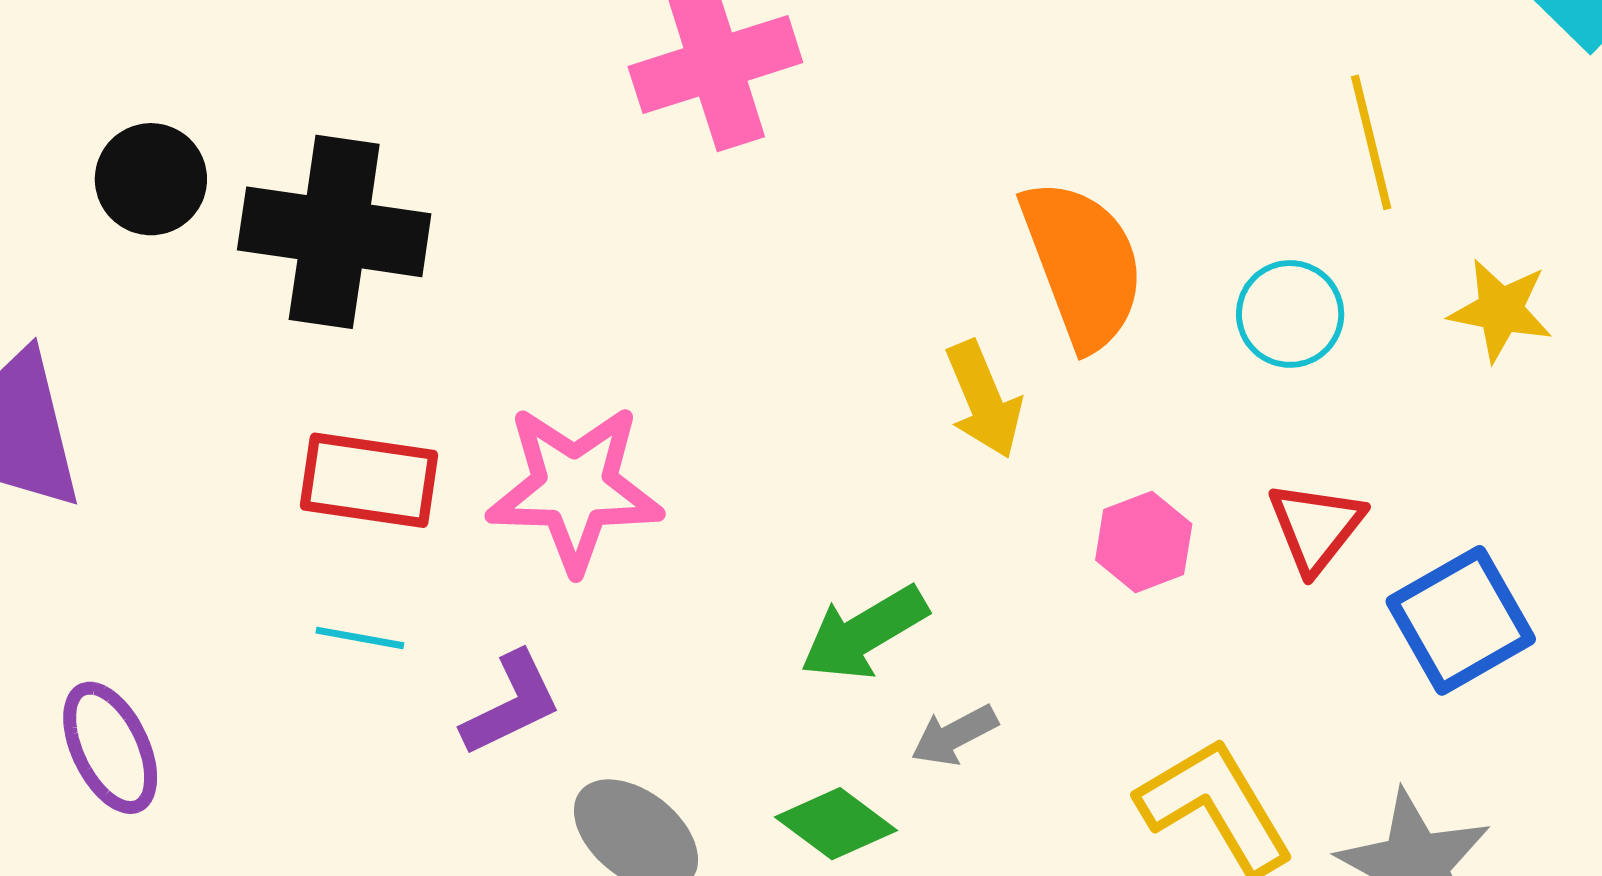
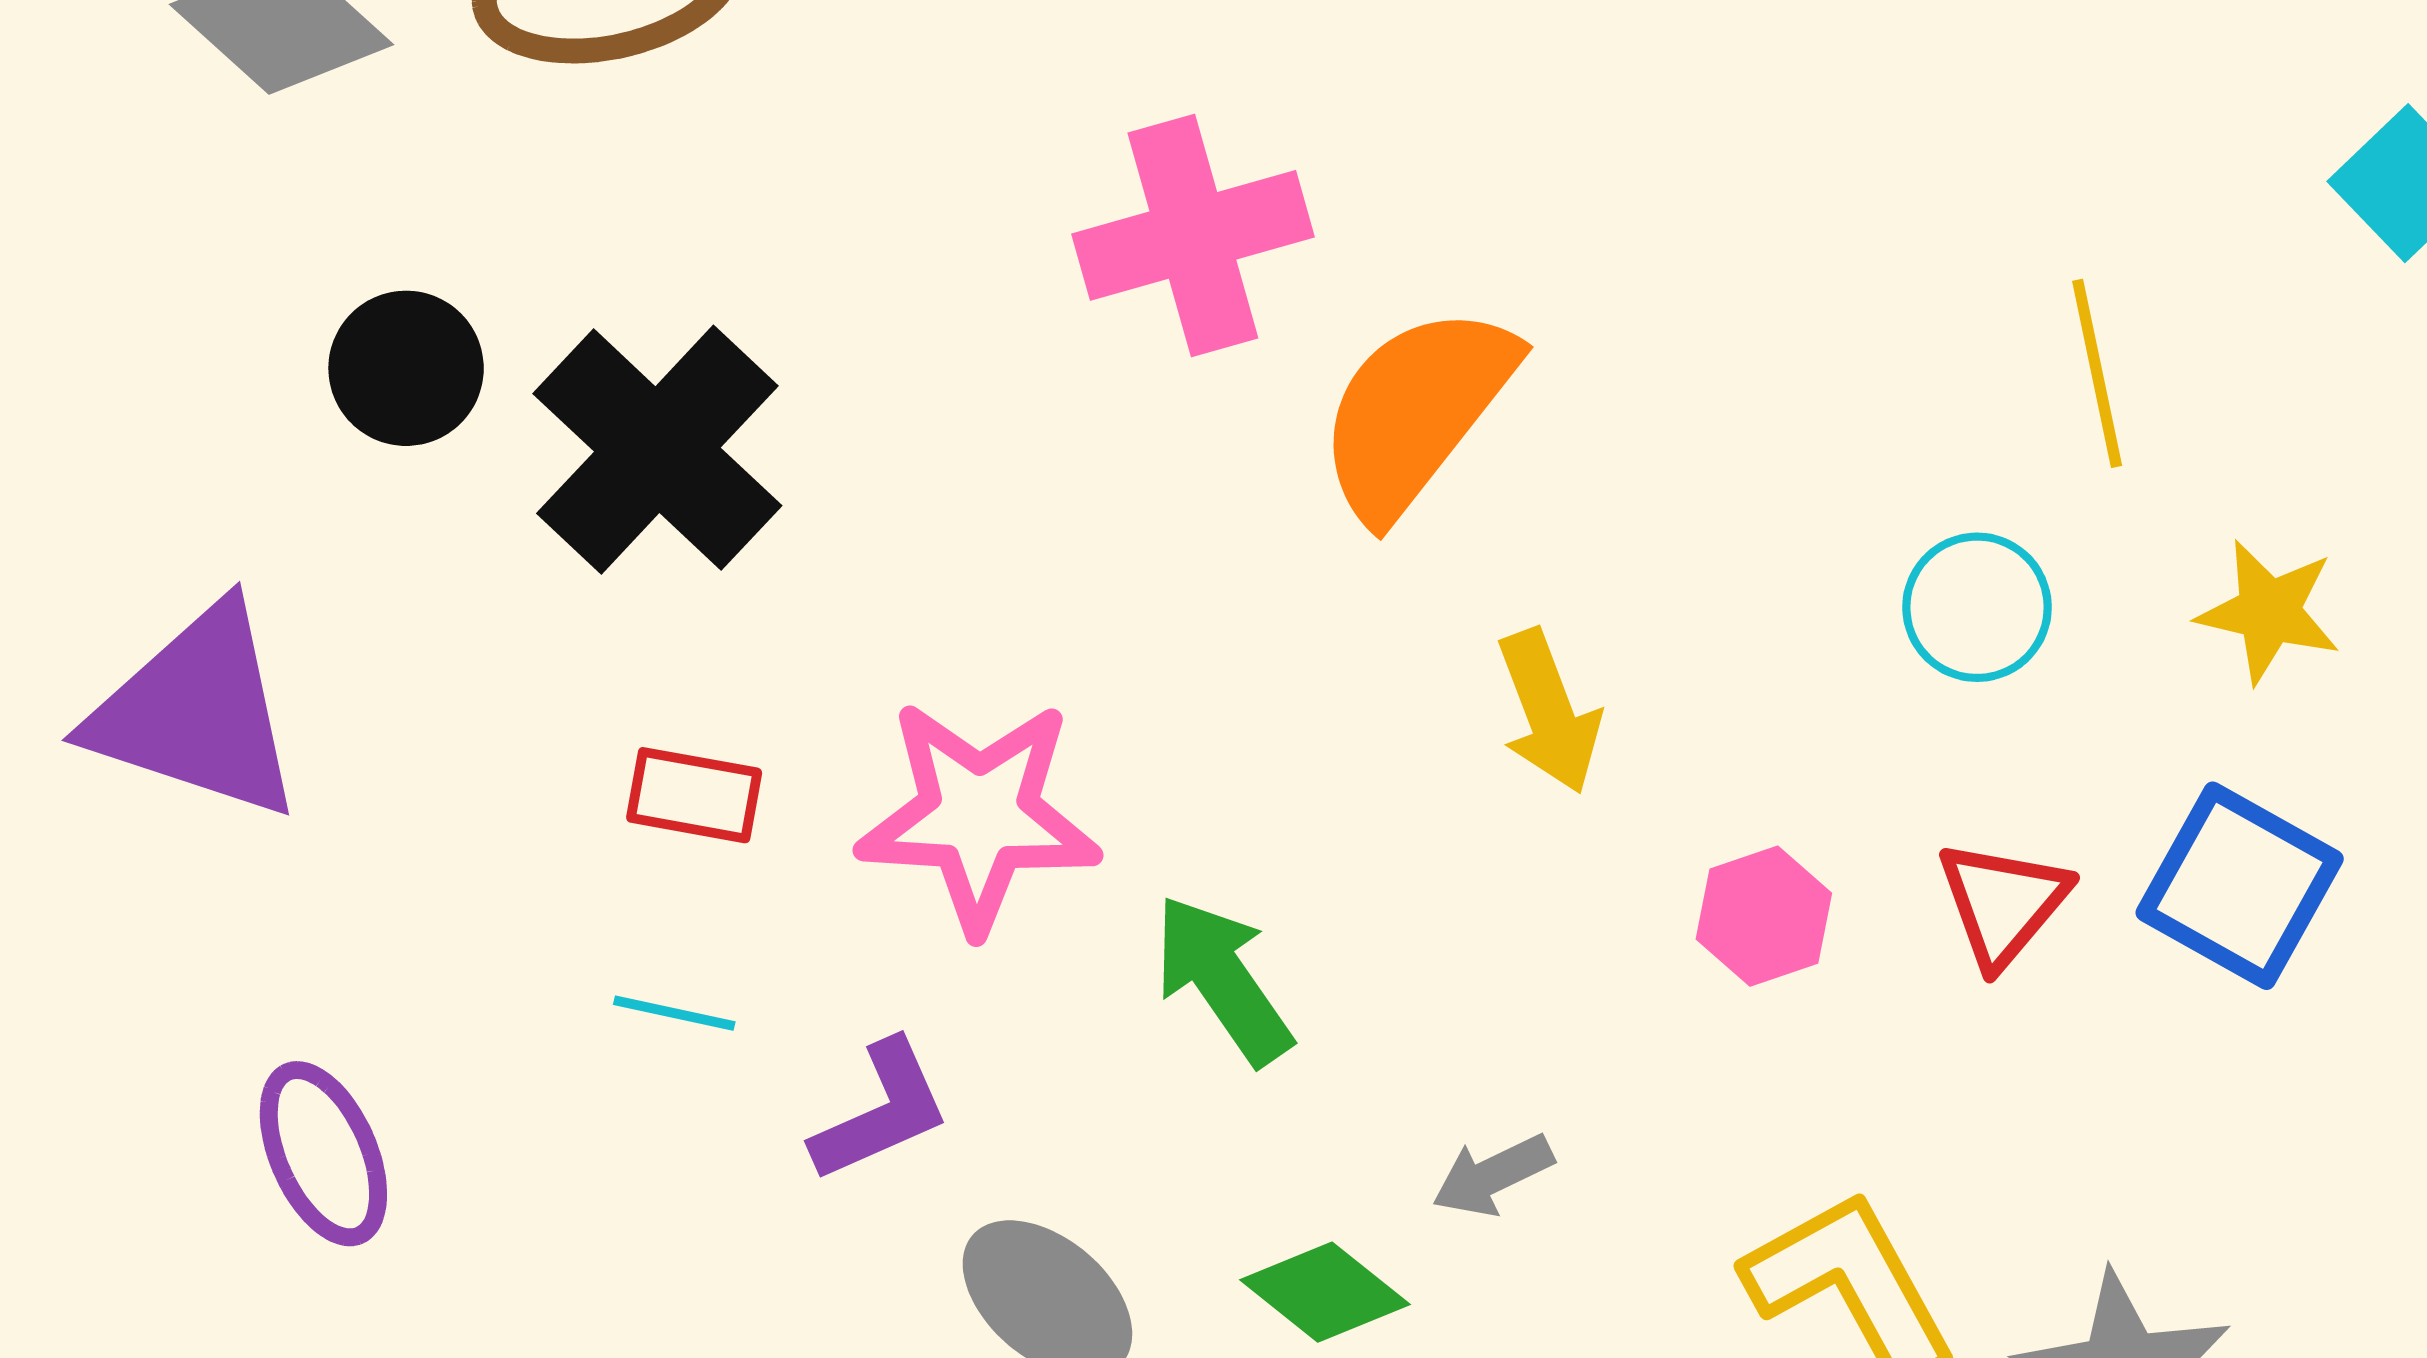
black cross: (334, 232) -> (657, 450), turned 33
orange semicircle: (1083, 264) -> (1416, 412), moved, turned -123
red rectangle: (369, 480) -> (694, 795), size x0.7
blue square: (1461, 620) -> (2240, 886), moved, turned -33
green arrow: (864, 633) -> (1223, 980), moved, turned 84

